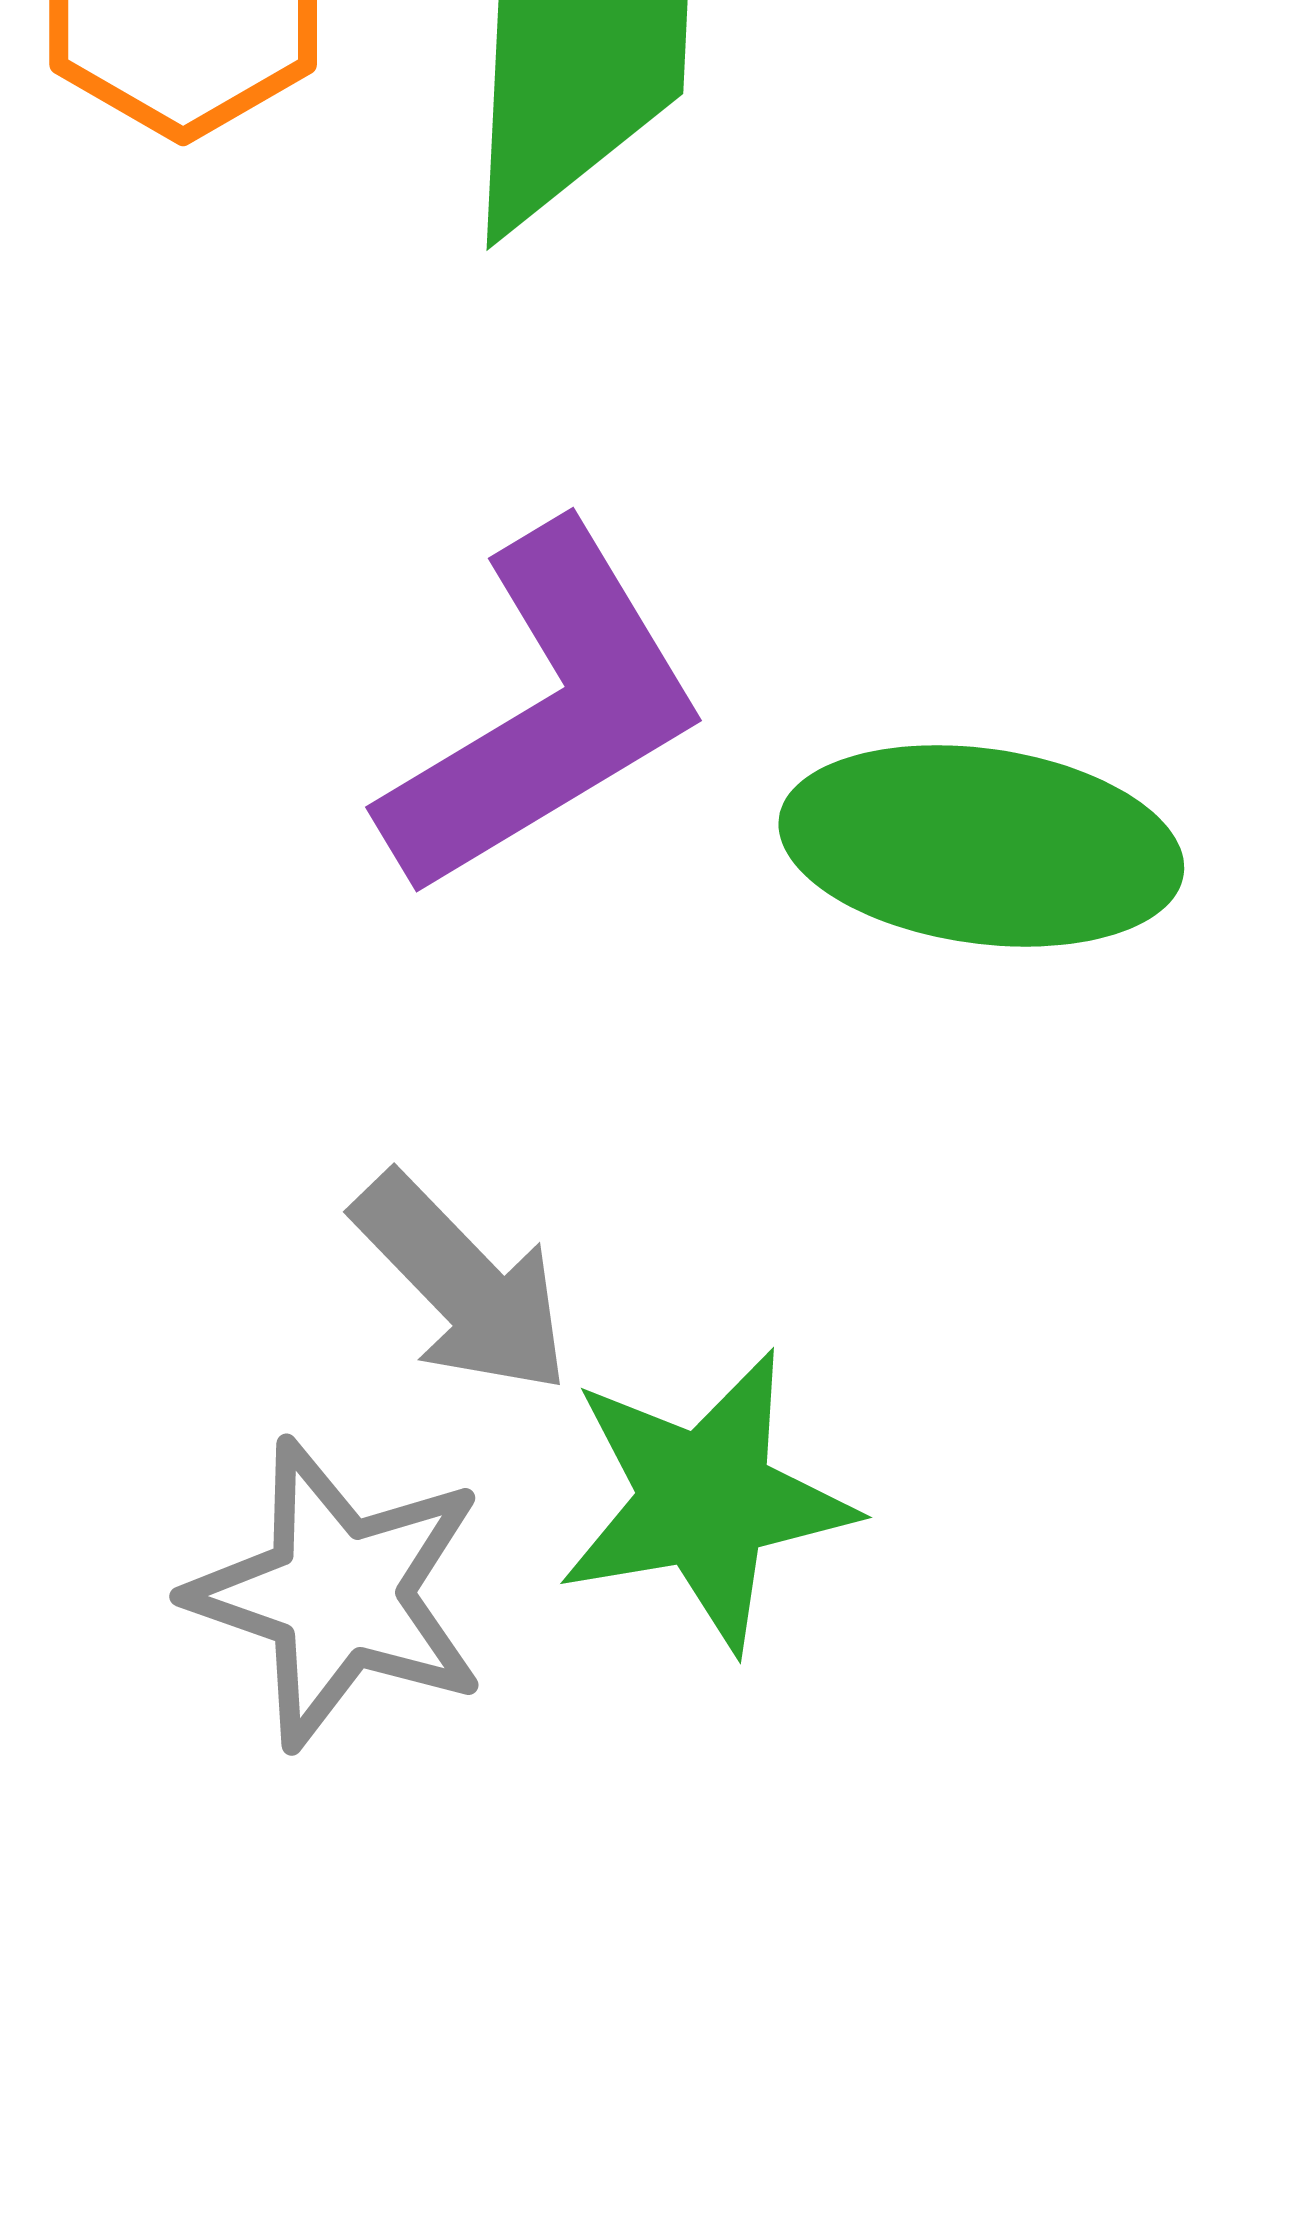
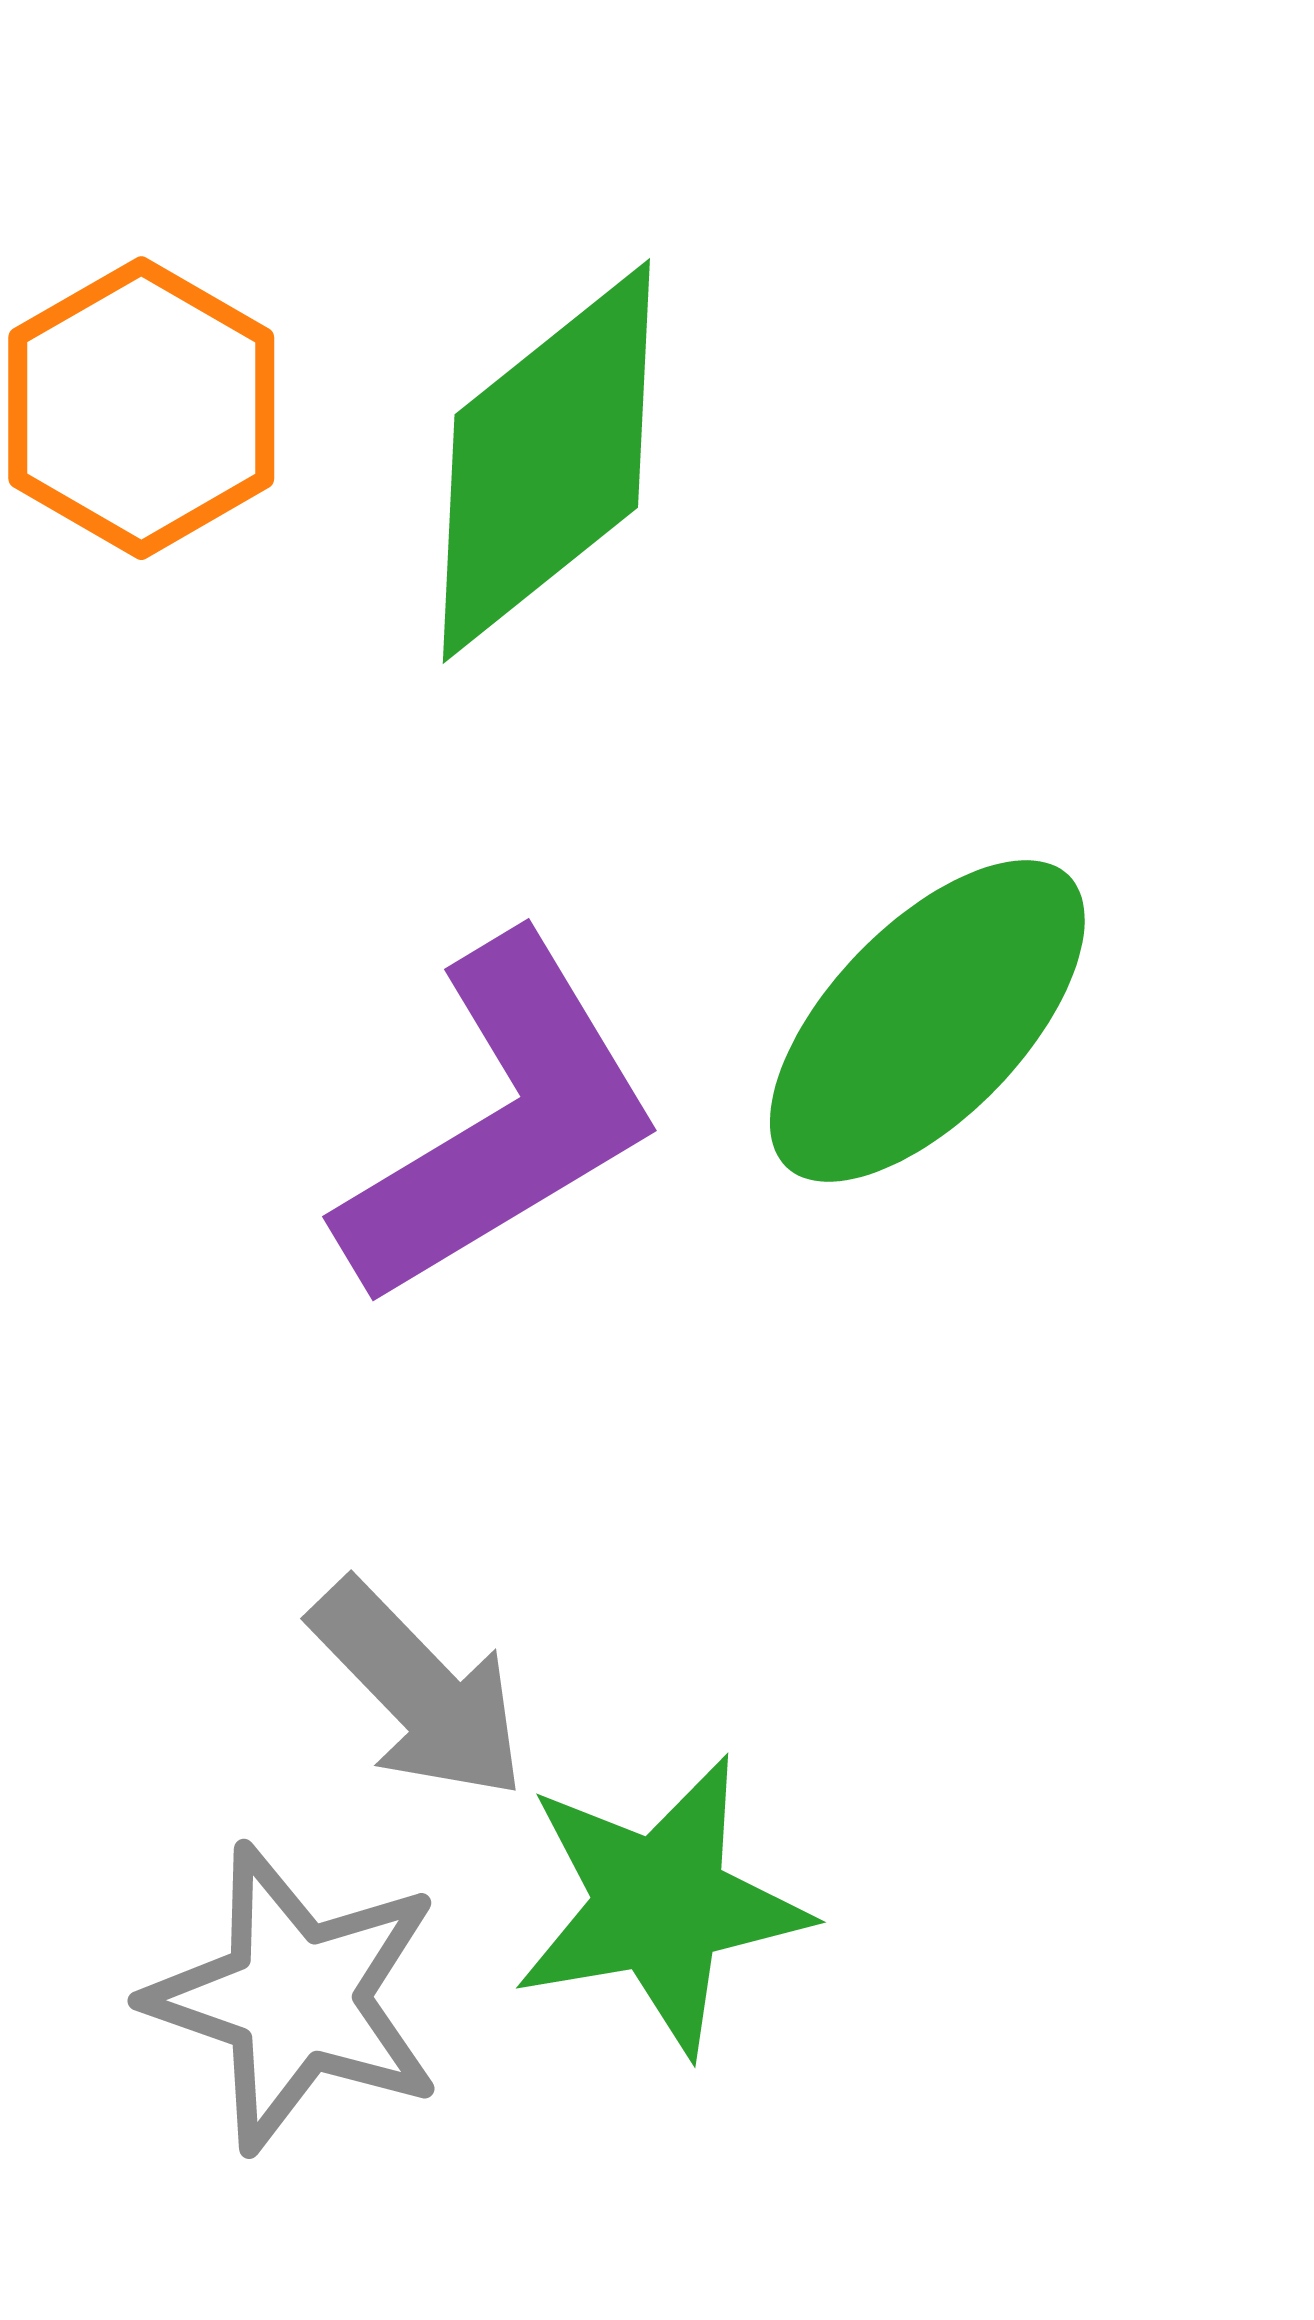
green ellipse: (981, 846) -> (927, 1021), moved, turned -54

